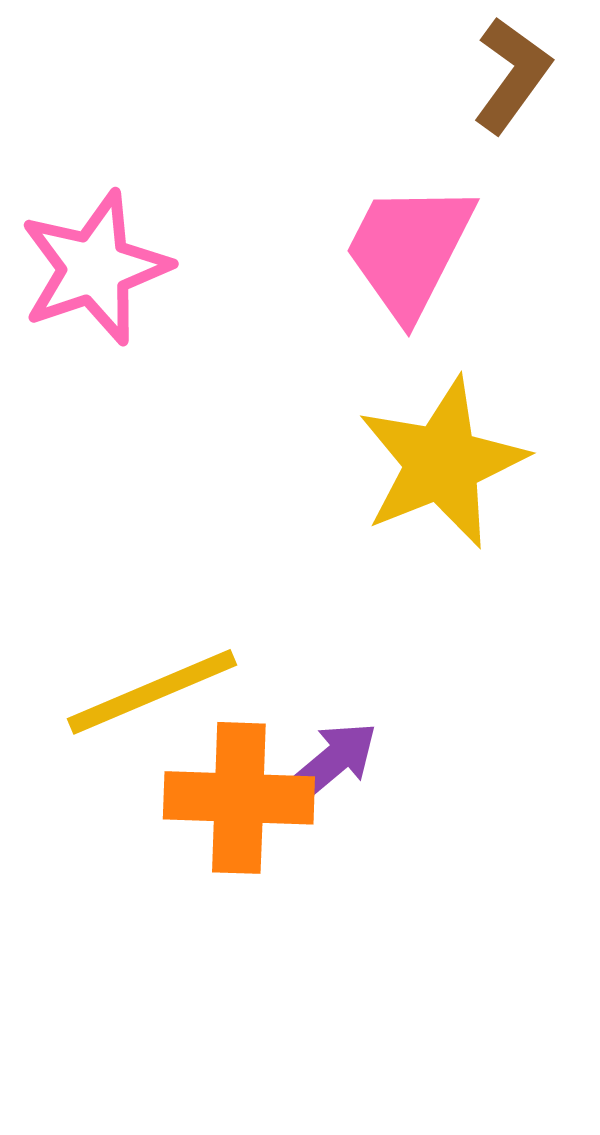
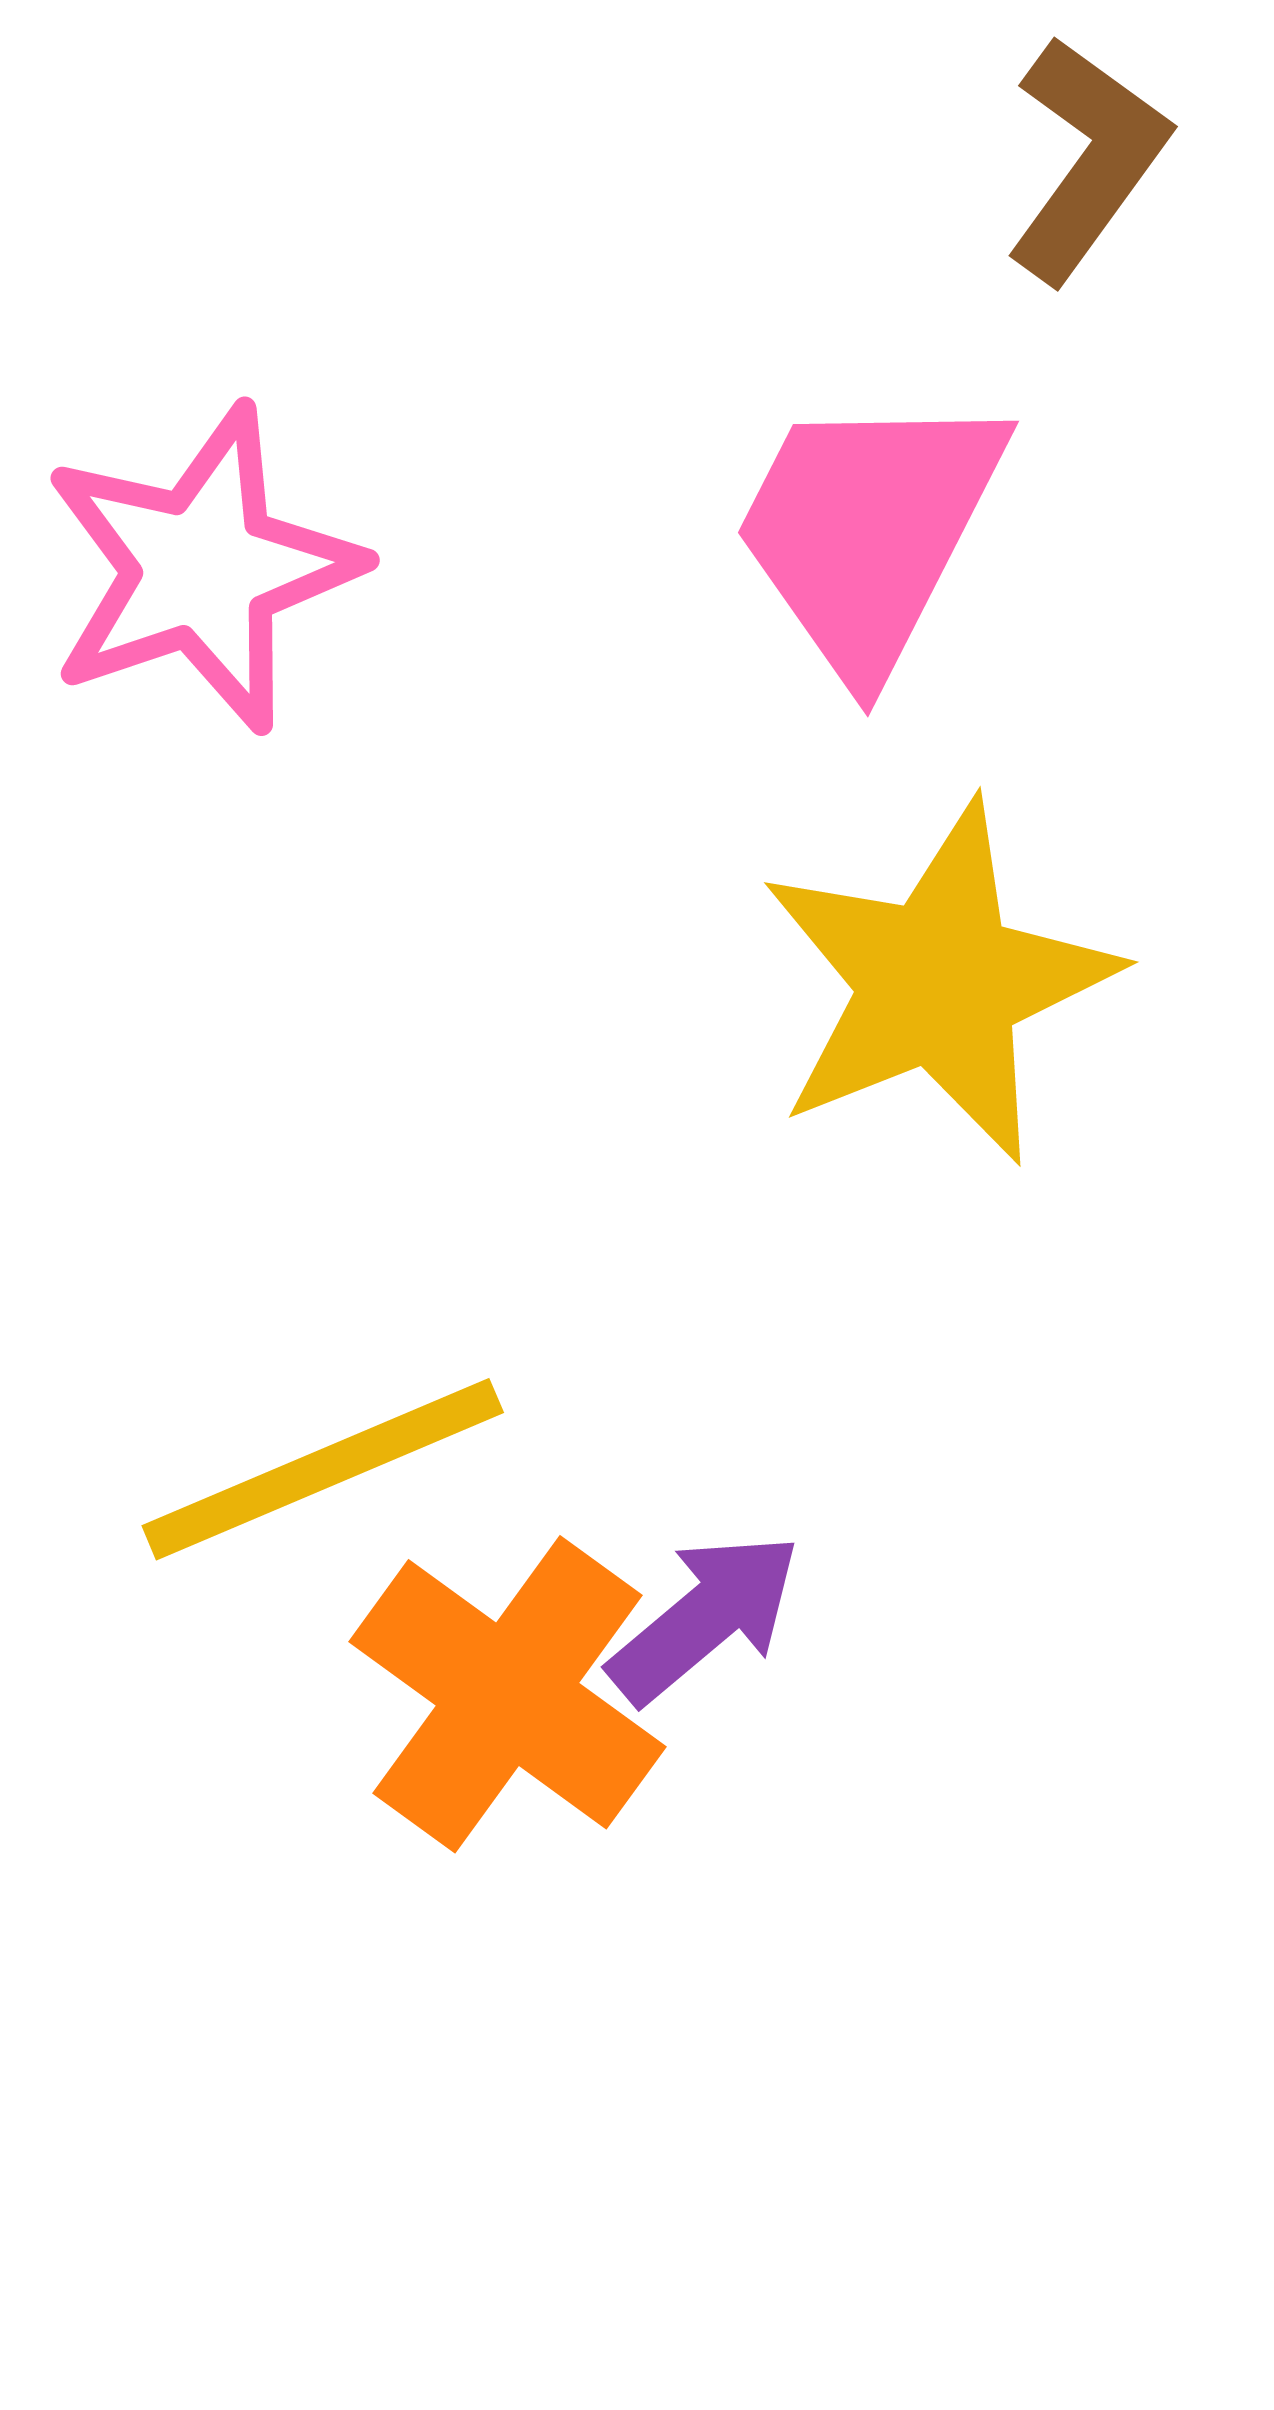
orange cross: (239, 798) -> (507, 1694), turned 34

